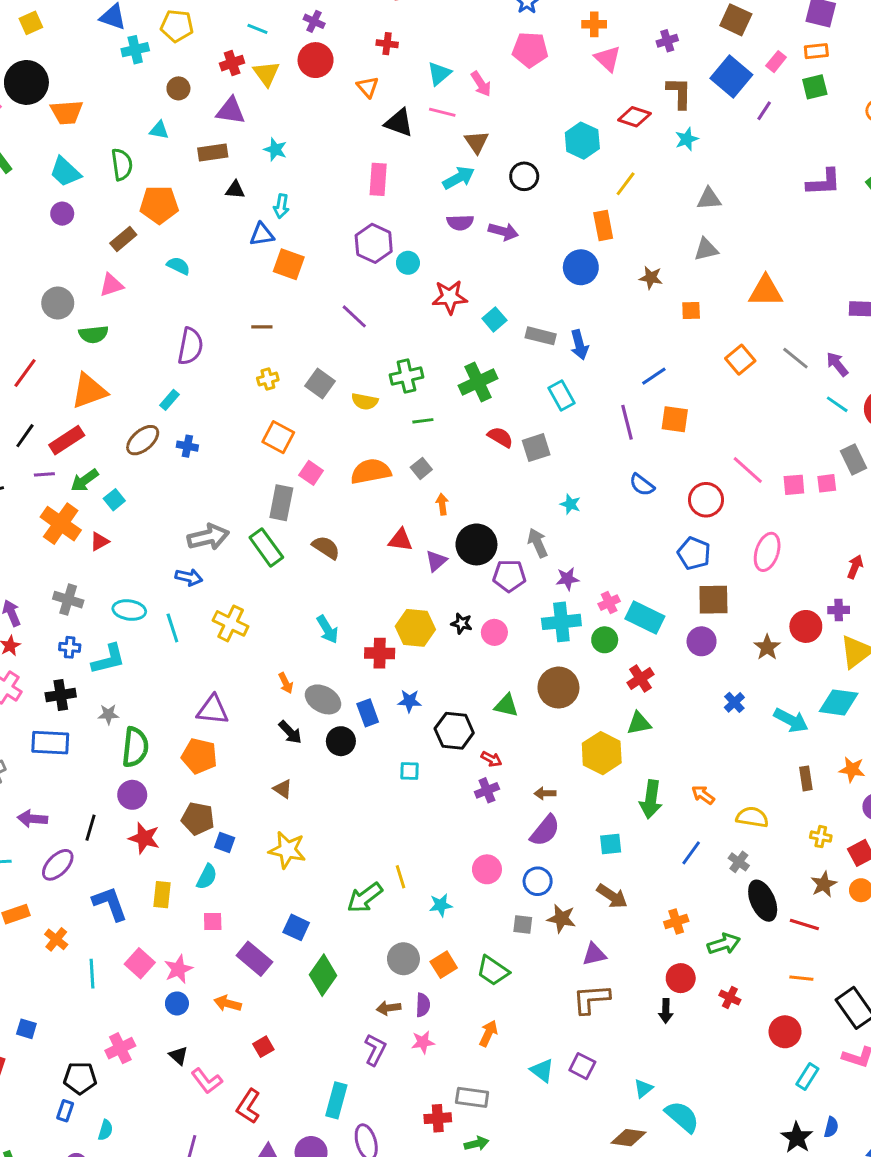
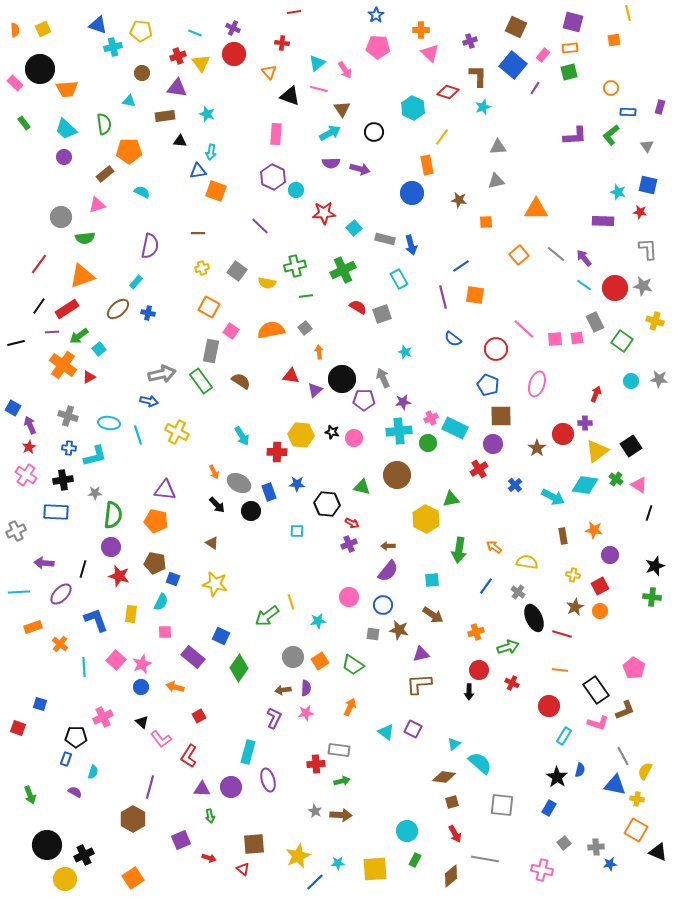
red cross: (640, 679) -> (479, 469), moved

